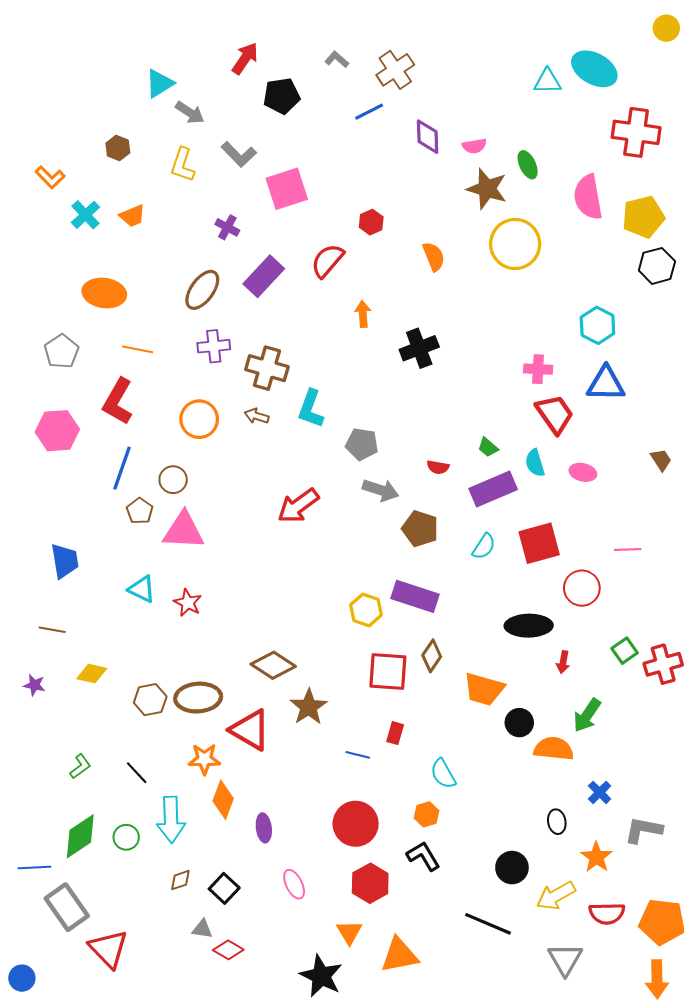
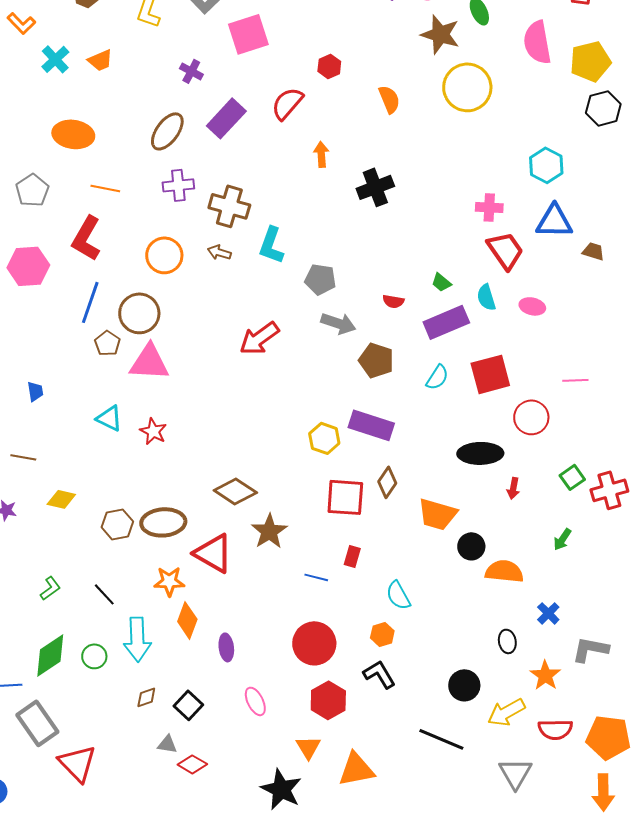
brown trapezoid: (661, 460) -> (593, 251), moved, turned -40
brown circle: (173, 480) -> (139, 313), size x1.5
blue trapezoid: (65, 561) -> (35, 391), size x0.6
green arrow: (587, 715) -> (562, 539), moved, size x0.7

